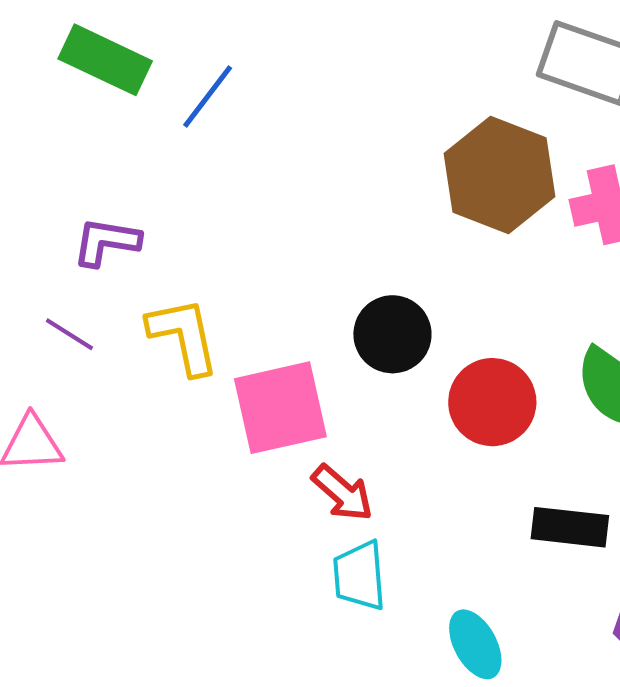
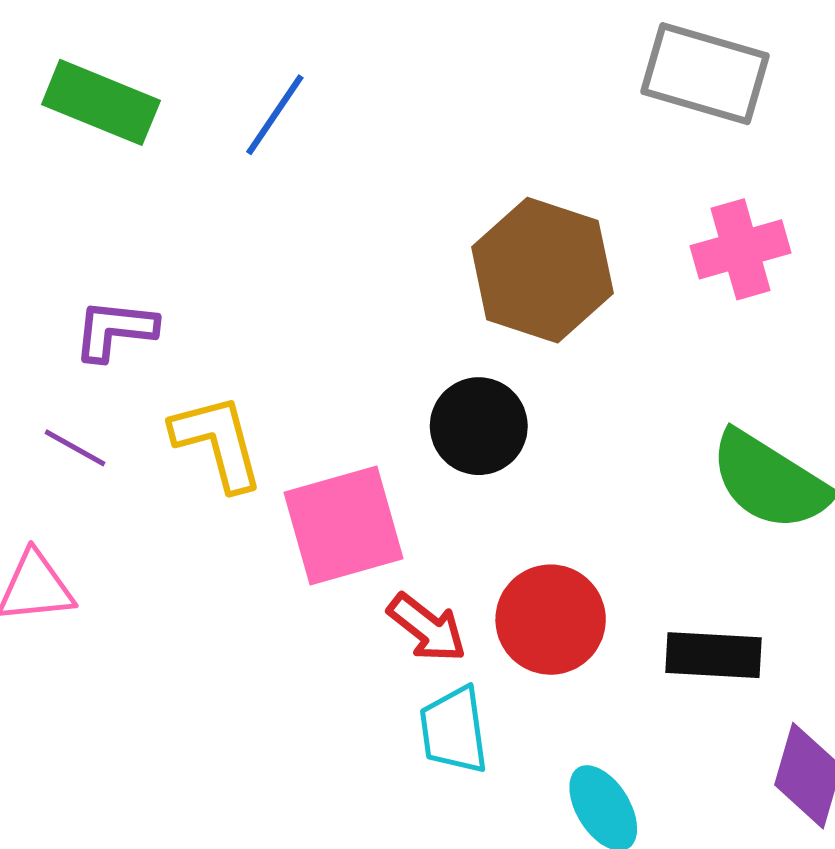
blue line: (208, 97) -> (275, 115), moved
brown hexagon: (500, 175) -> (542, 270), moved
red circle: (492, 402) -> (551, 620), moved

